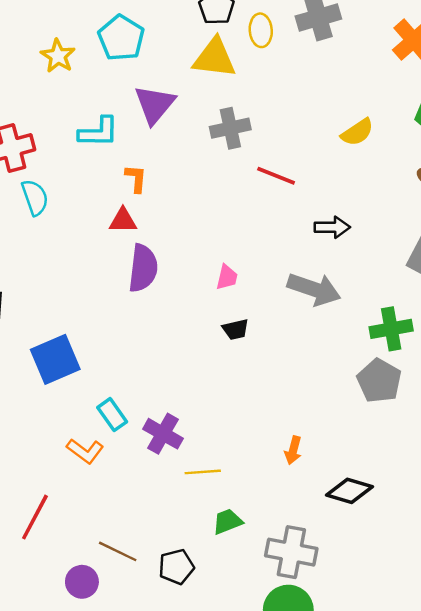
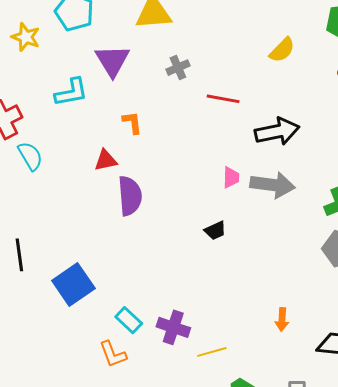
gray cross: (230, 128) -> (178, 68), size x0.7
orange L-shape: (136, 178) -> (132, 123), moved
black arrow: (332, 227) -> (277, 131), size x1.5
pink trapezoid: (227, 277) -> (231, 177), moved
orange L-shape: (85, 451) -> (113, 354), turned 44

